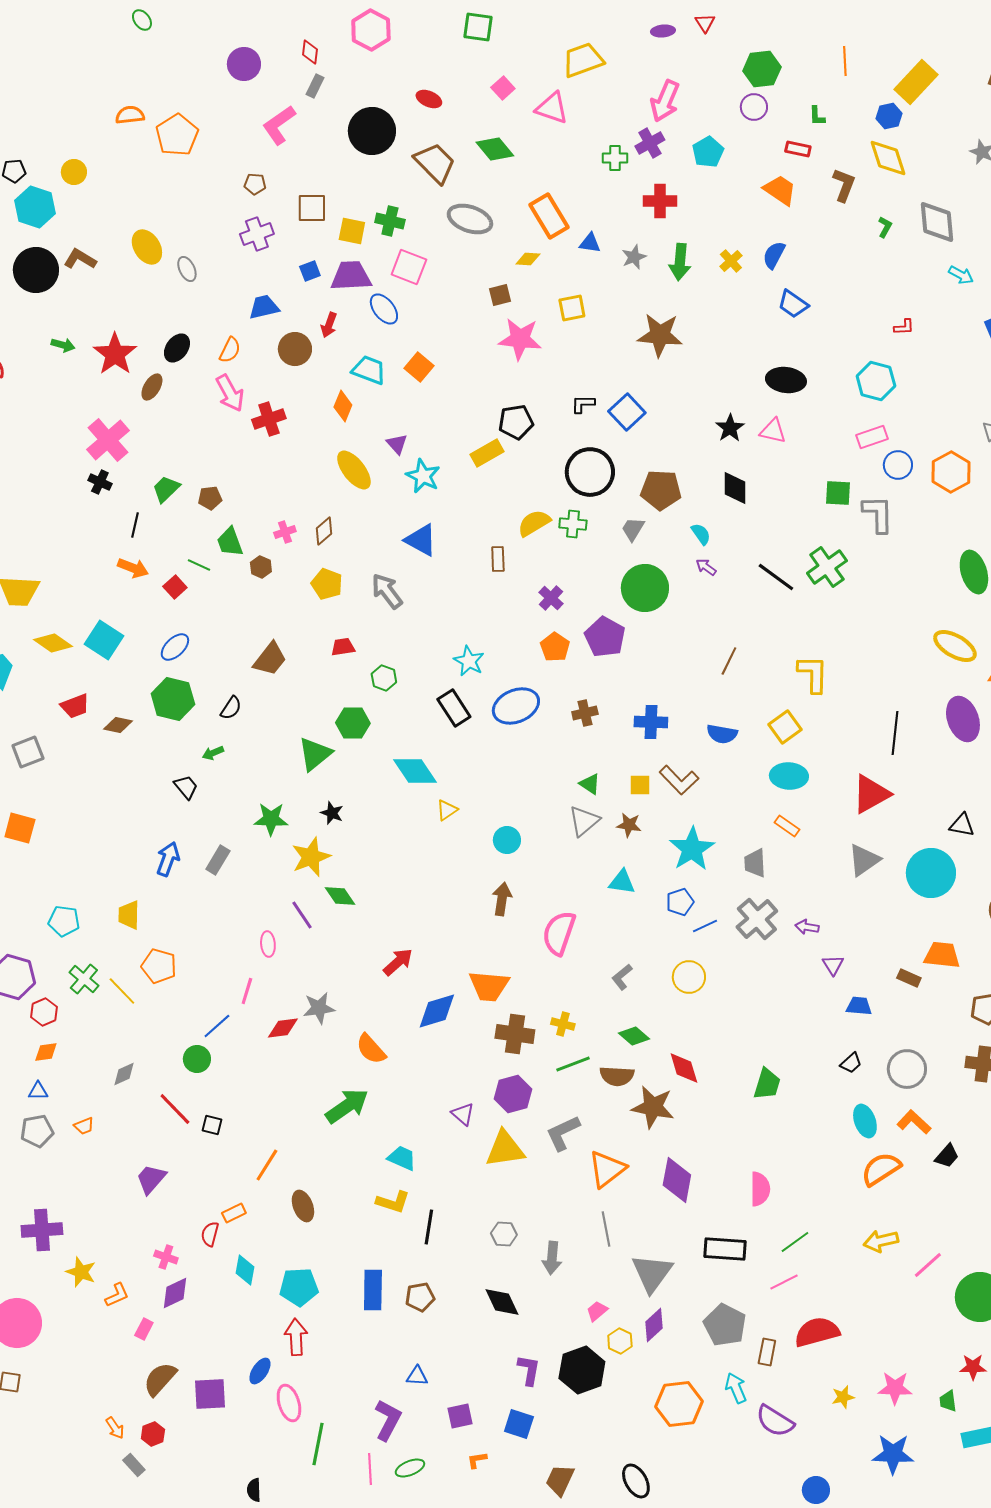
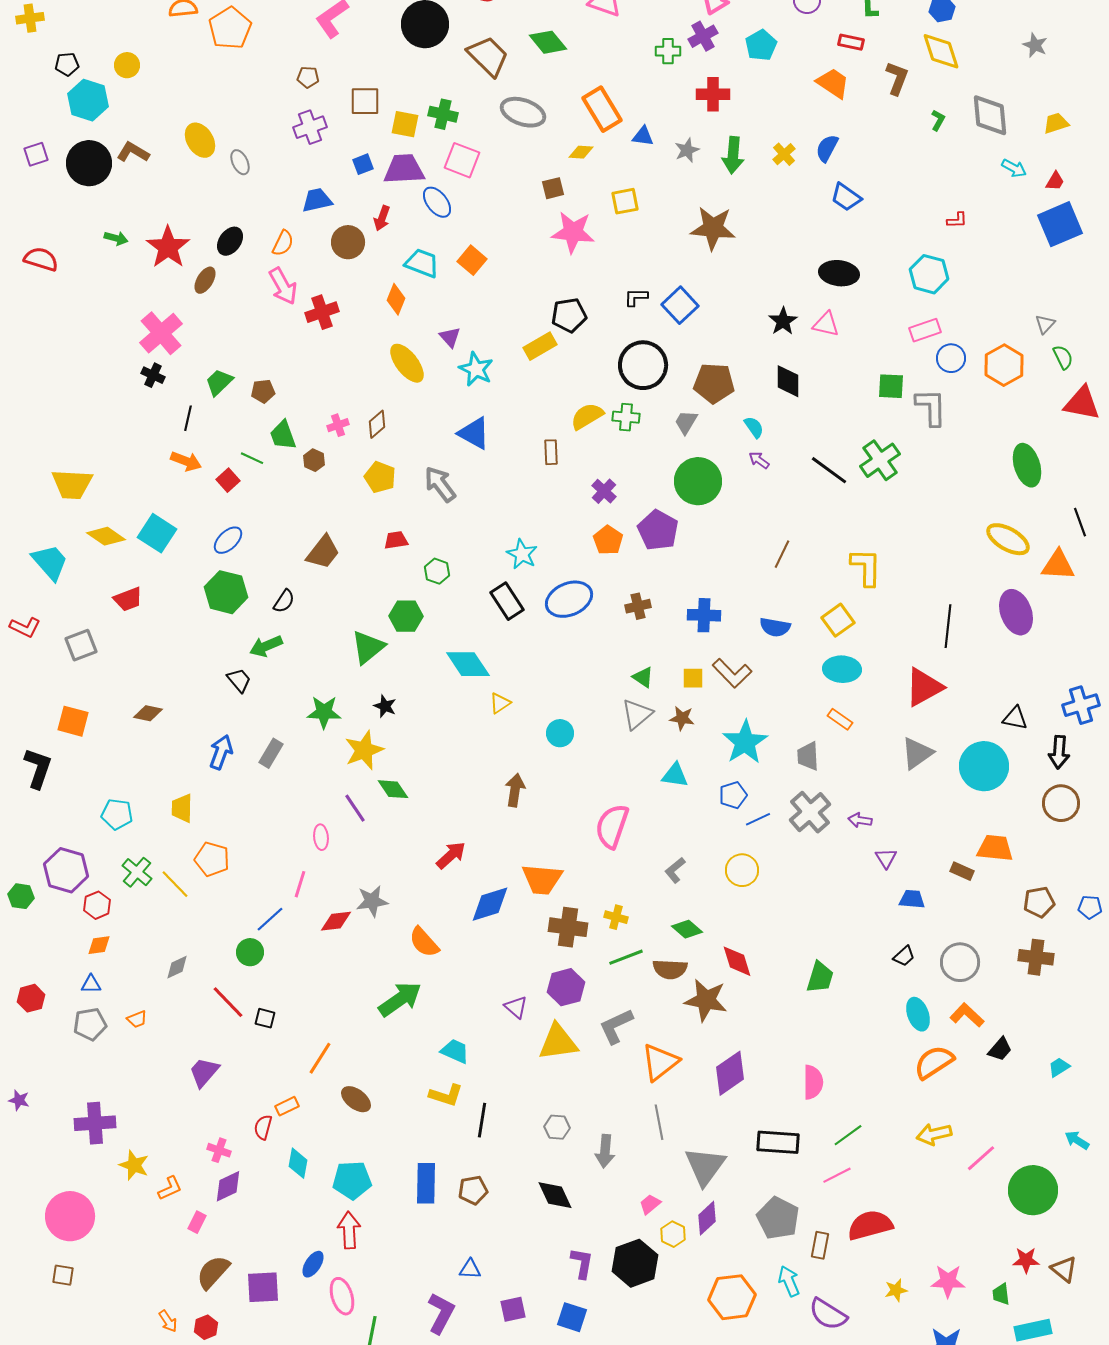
brown diamond: (118, 725) -> (148, 713), moved
green arrow: (213, 753) -> (266, 646), size x1.5
brown arrow: (502, 899) -> (515, 790), moved
purple diamond: (677, 1180) -> (730, 1073), turned 45
brown ellipse: (303, 1206) -> (356, 1099), turned -32

